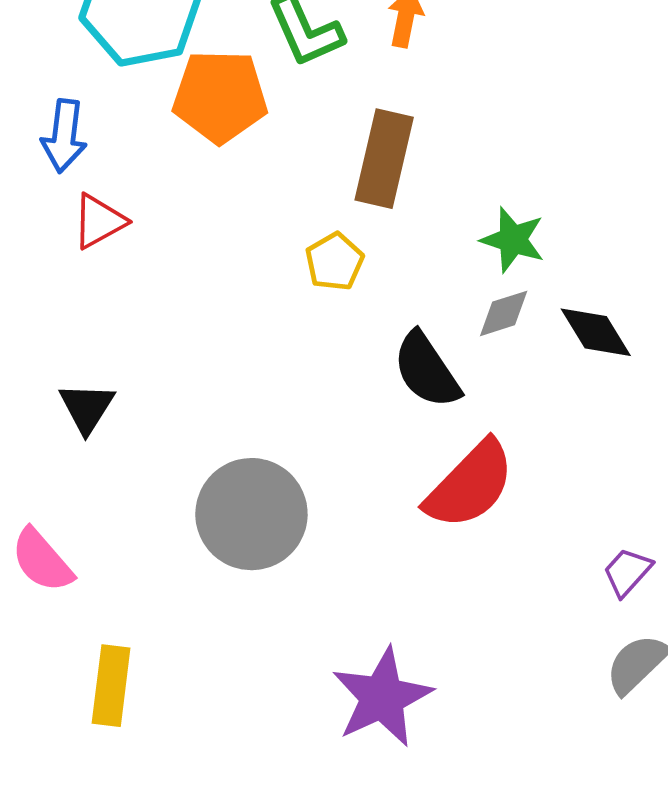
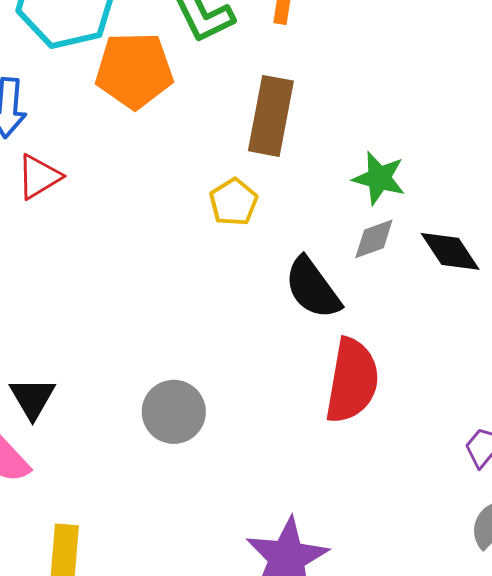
black triangle: (87, 408) -> (32, 398), moved
red semicircle: (470, 485) -> (352, 381), turned -32
gray circle: (251, 514) -> (174, 412), size x0.7

